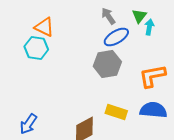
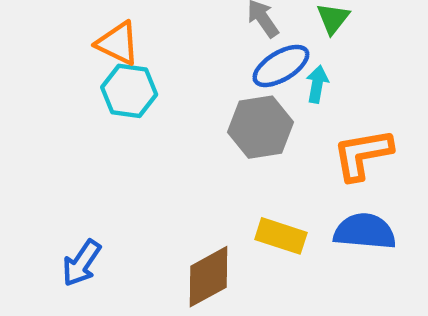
cyan arrow: (149, 27) -> (317, 84), moved
cyan hexagon: (36, 48) -> (129, 91), moved

